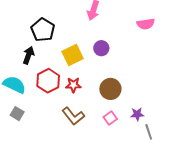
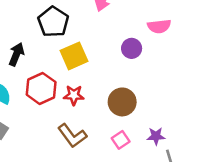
pink semicircle: (146, 24) -> (159, 26), moved
black pentagon: (43, 30) -> (53, 22), moved
purple circle: (101, 48) -> (132, 48), moved

